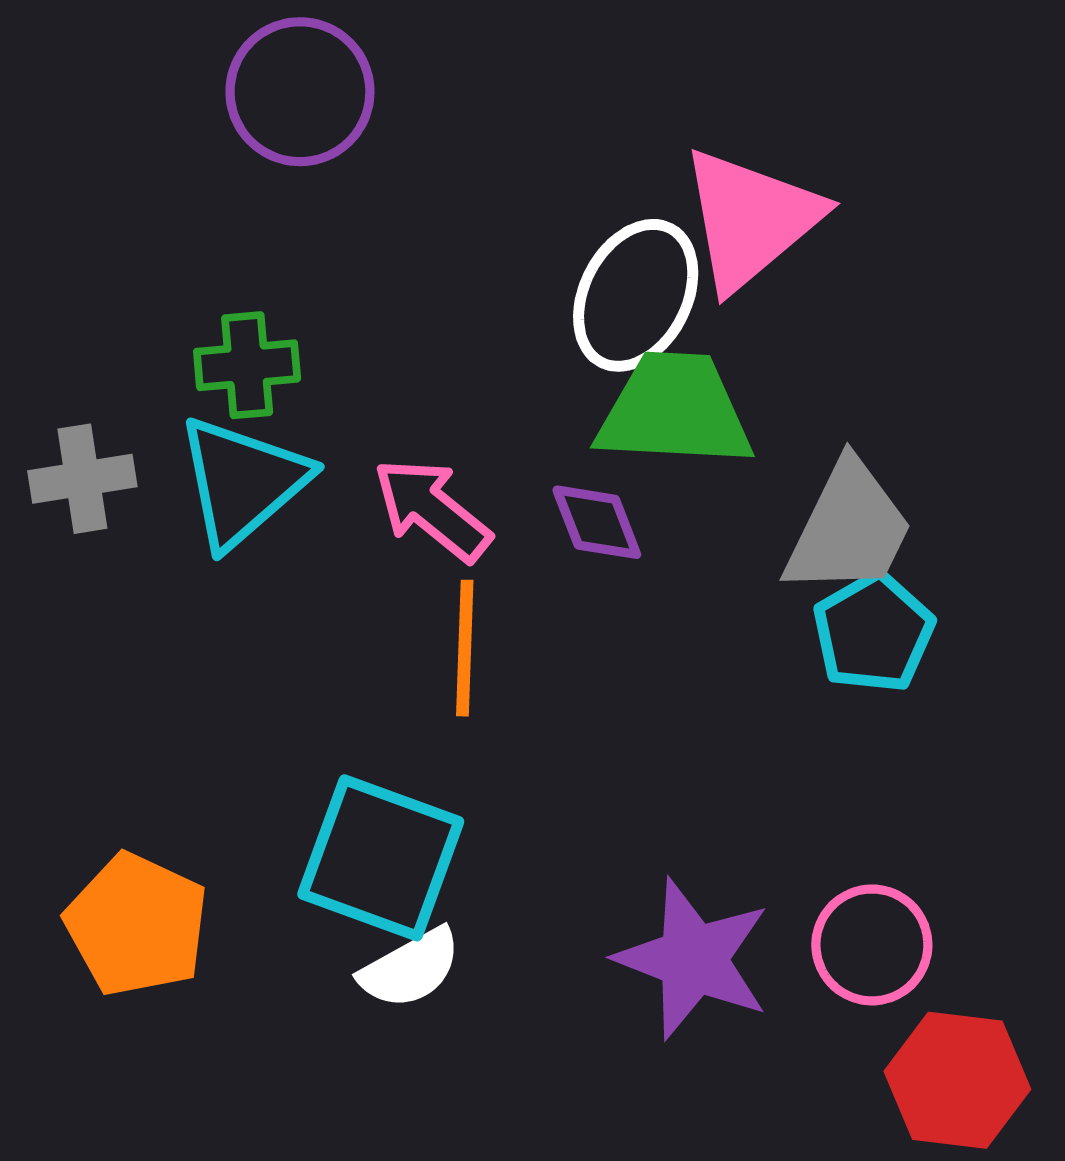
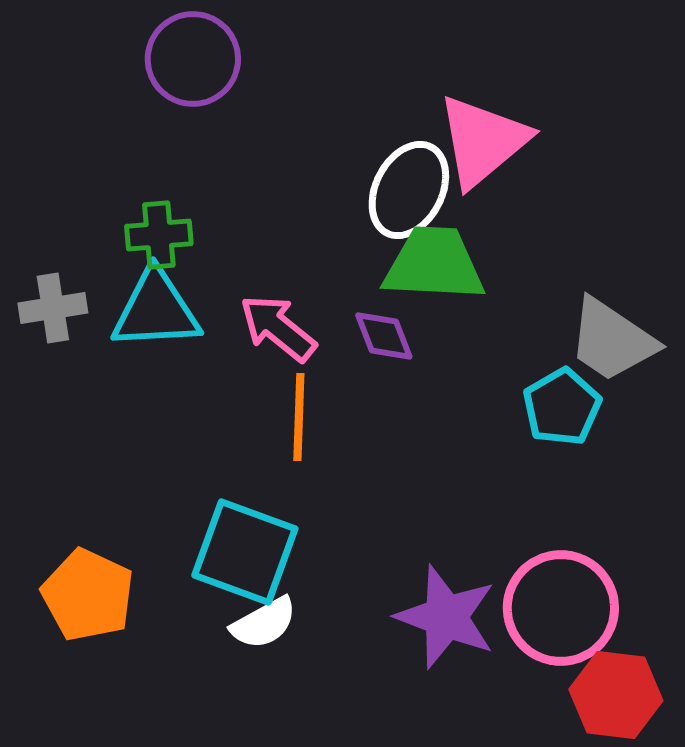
cyan triangle: (242, 482) -> (156, 310), turned 38
gray trapezoid: (849, 528) -> (612, 340), moved, turned 98
pink circle: (872, 945) -> (561, 608), size x1.5

